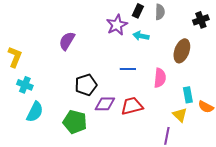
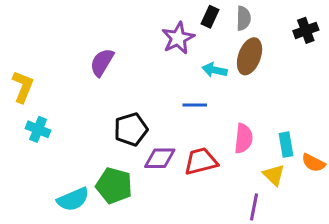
cyan arrow: (141, 36) -> (215, 70), moved
brown ellipse: (182, 51) -> (250, 56), moved
pink semicircle: (160, 78) -> (243, 138), moved
cyan semicircle: (35, 112) -> (73, 199), moved, turned 40

